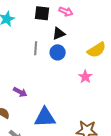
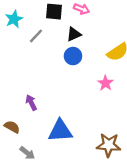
gray line: (36, 48) -> (36, 36), moved, turned 40
purple arrow: (20, 92) -> (31, 102), turned -144

